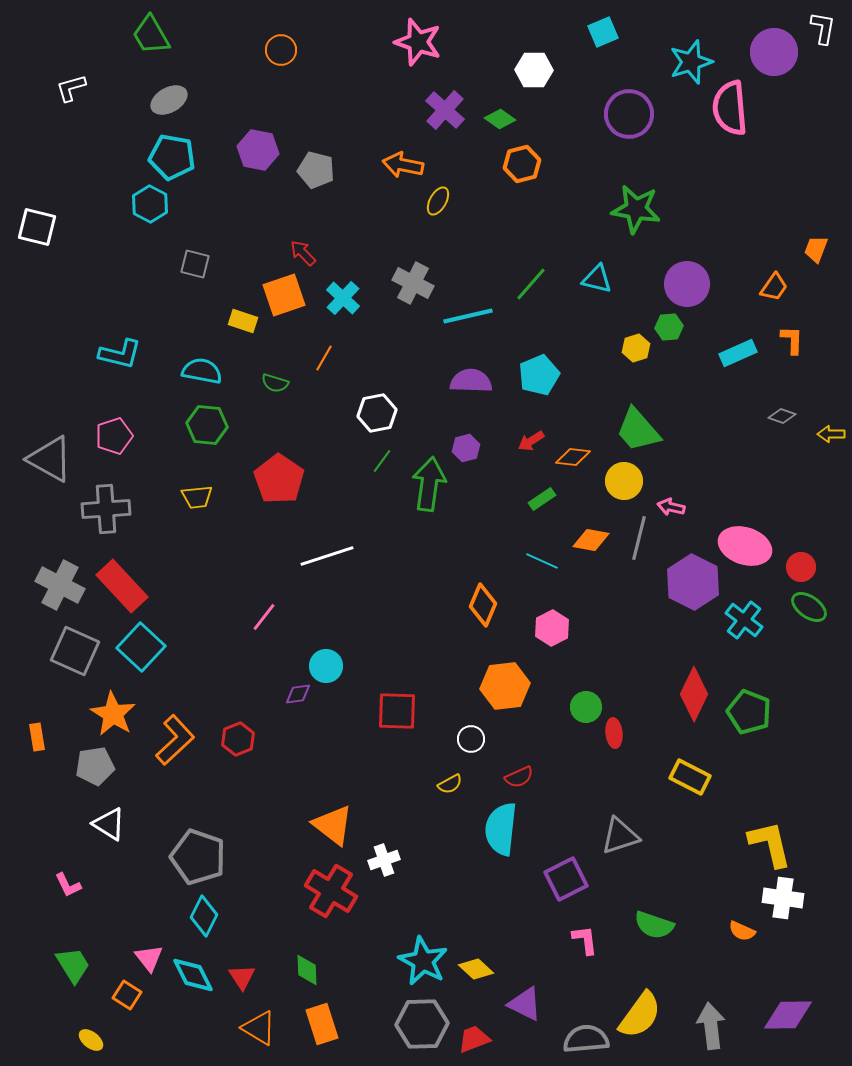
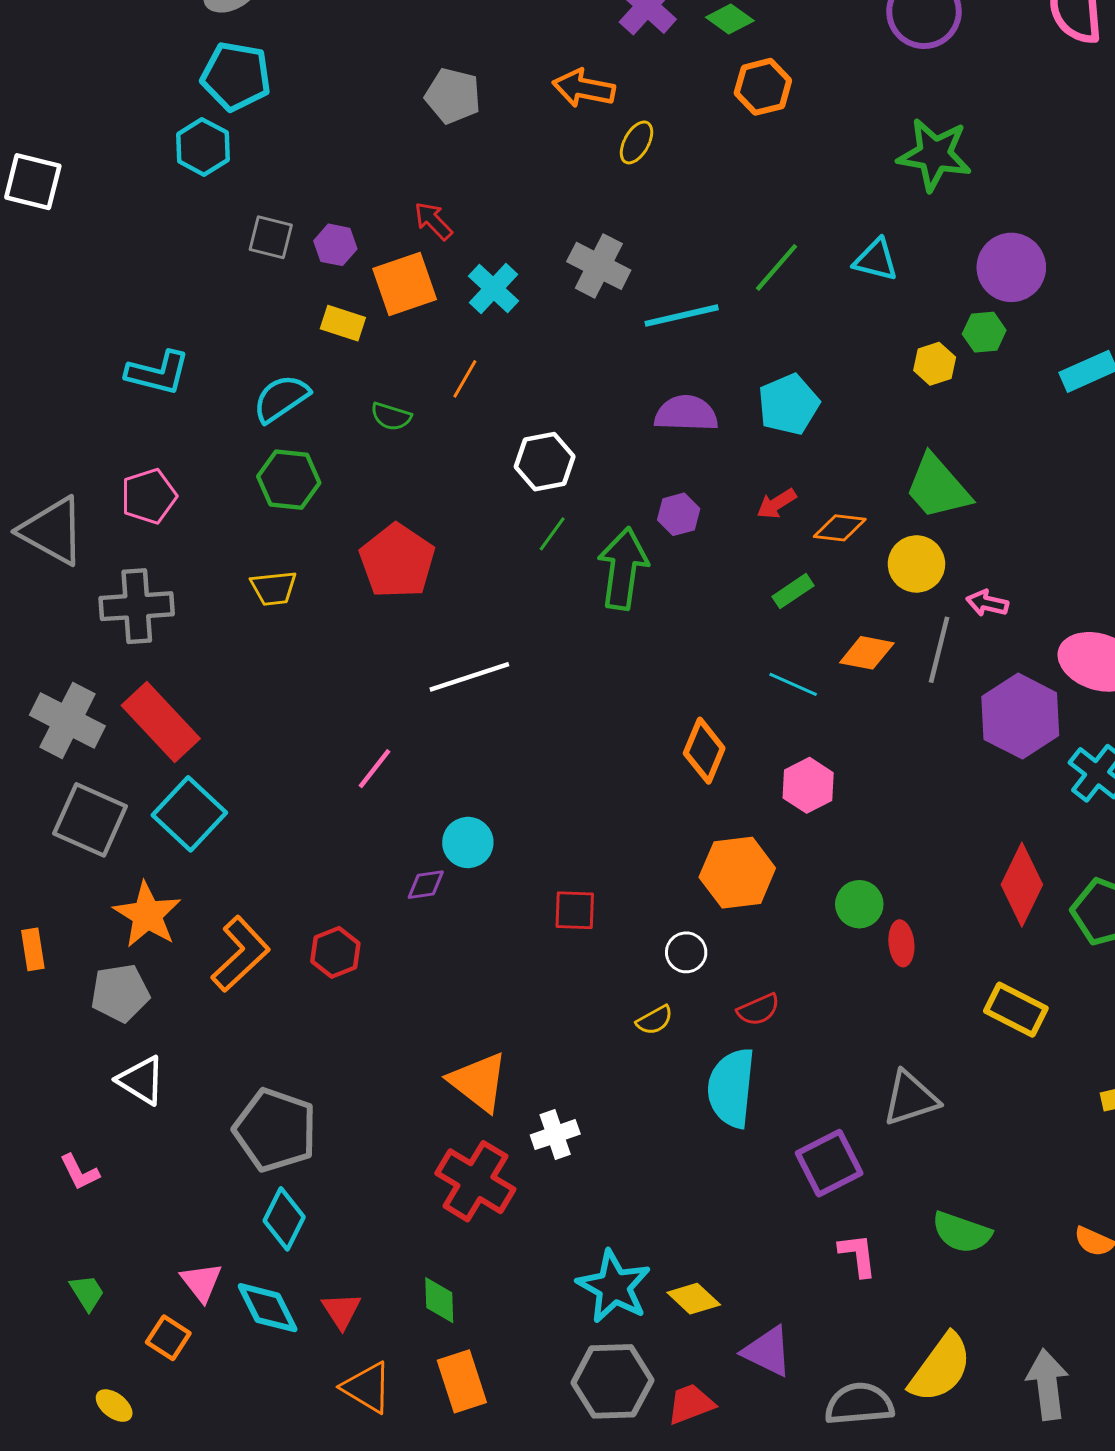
purple hexagon: (258, 150) -> (335, 245), moved, size x0.7
cyan semicircle: (202, 371) -> (281, 398), turned -45
red square: (397, 711) -> (575, 910), size x0.7
green trapezoid: (73, 965) -> (87, 1293), size x0.7

